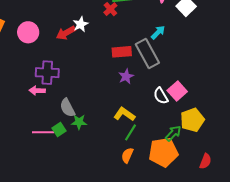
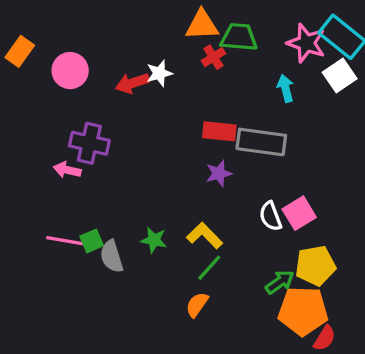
cyan arrow: (158, 32) -> (286, 88), moved, turned -70
gray rectangle: (147, 53) -> (261, 142), turned -64
gray semicircle: (67, 108) -> (112, 256), moved
green star: (79, 122) -> (154, 240), moved
orange pentagon: (163, 152) -> (303, 311), moved

